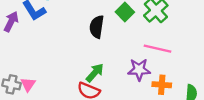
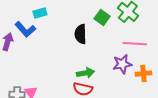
green arrow: (95, 73) -> (85, 73), turned 48

